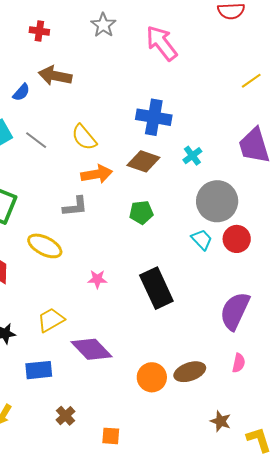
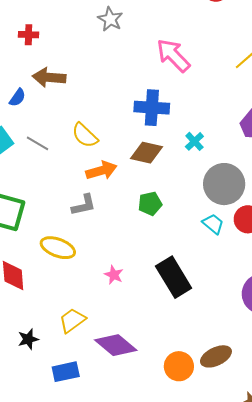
gray star: (103, 25) -> (110, 19), moved
pink arrow: (162, 43) -> (173, 55), moved
pink star: (97, 279) -> (114, 275), turned 30

